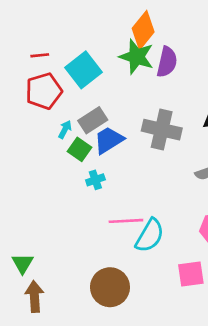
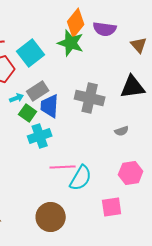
purple semicircle: (167, 62) -> (105, 29), moved, turned 85
cyan arrow: (65, 130) -> (17, 98), turned 40
blue trapezoid: (109, 140) -> (50, 106), turned -55
cyan cross: (95, 180) -> (40, 136), size x1.6

